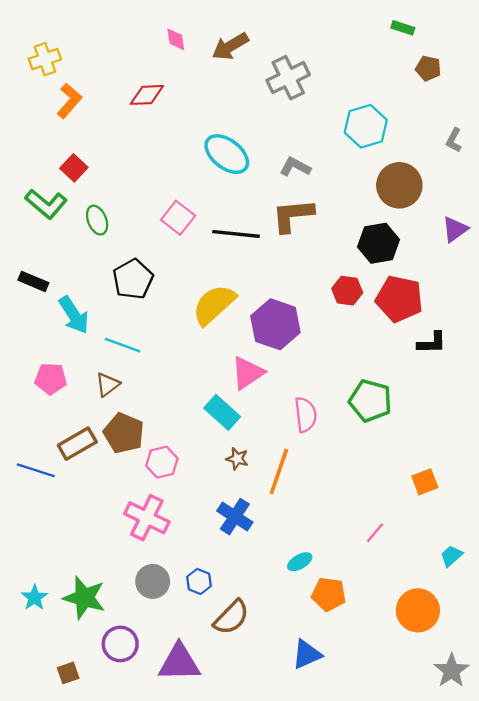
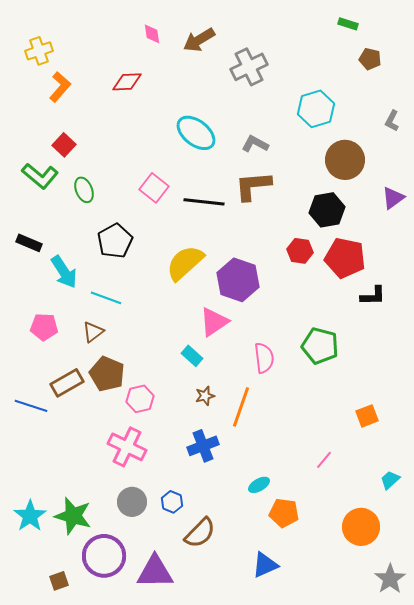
cyan rectangle: (222, 412) -> (192, 356), size x0.7
brown star: (237, 459) -> (205, 396), turned -30
blue cross: (235, 517) -> (203, 446), turned 36
cyan star: (34, 598) -> (30, 516), size x1.4
purple circle: (120, 644) -> (104, 556), size x1.4

